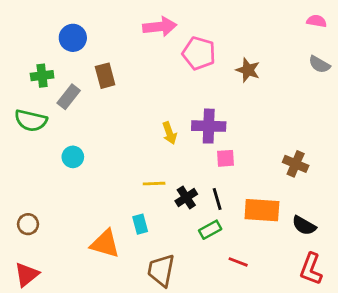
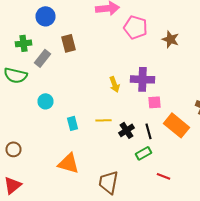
orange rectangle: (262, 210) -> (176, 125), moved, turned 35
cyan rectangle: (140, 224) -> (72, 123), moved

